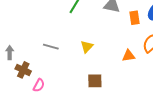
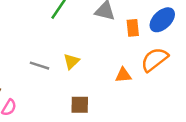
gray line: (51, 47) -> (40, 66), moved

